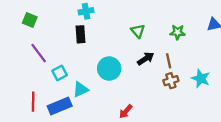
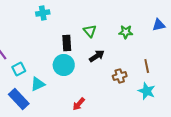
black rectangle: (80, 34) -> (67, 43), moved
brown line: (169, 61) -> (147, 66), moved
cyan star: (201, 78) -> (147, 91), moved
blue rectangle: (60, 106) -> (19, 99), turned 70

